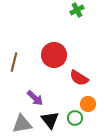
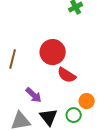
red semicircle: (79, 78) -> (67, 75), moved

